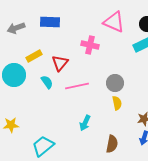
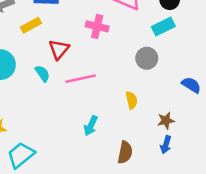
yellow rectangle: (34, 56) -> (31, 25), moved
gray circle: (115, 83) -> (147, 58), moved
cyan trapezoid: (43, 146) -> (21, 155), moved

